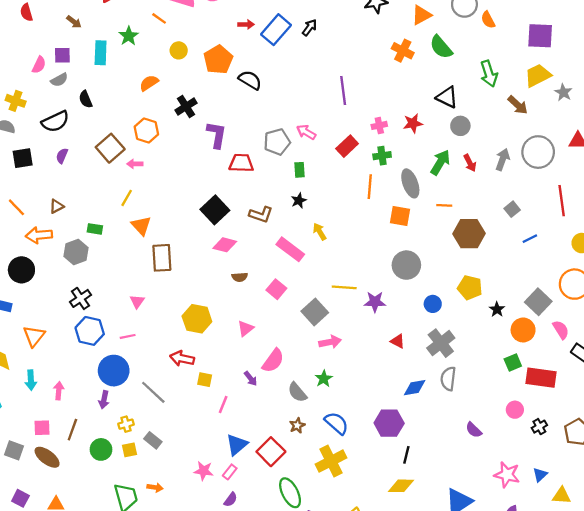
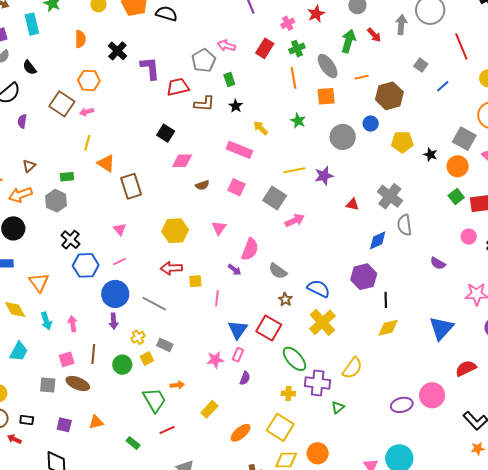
orange semicircle: (149, 83) -> (80, 39), turned 138
black square: (215, 210) -> (166, 133), size x0.7
brown L-shape: (261, 214) -> (204, 104), moved
blue circle: (433, 304) -> (371, 124), moved
green star: (324, 379) -> (298, 121), moved

